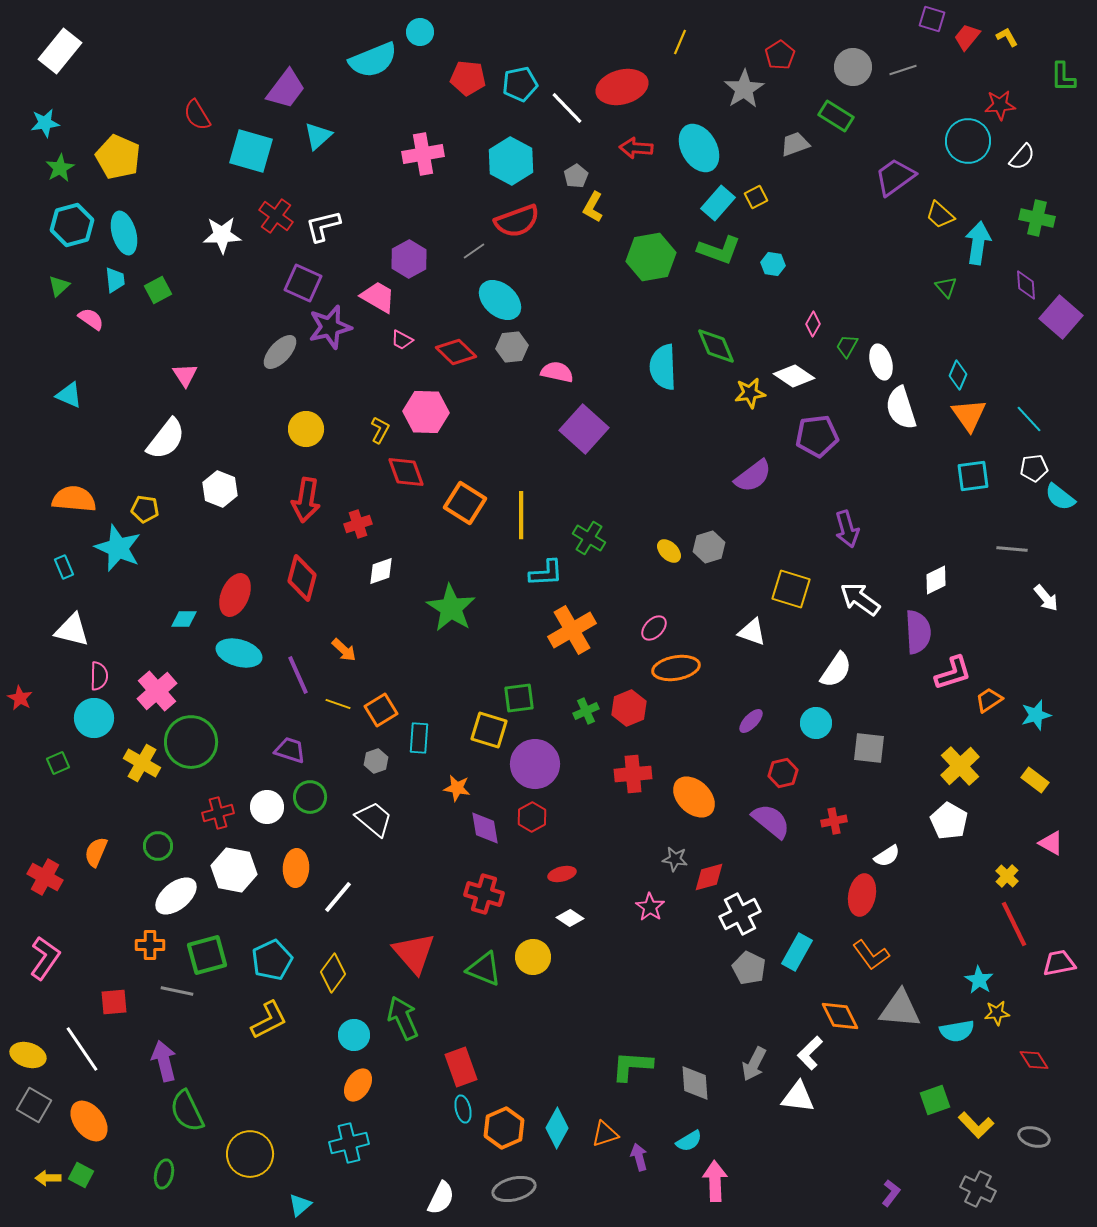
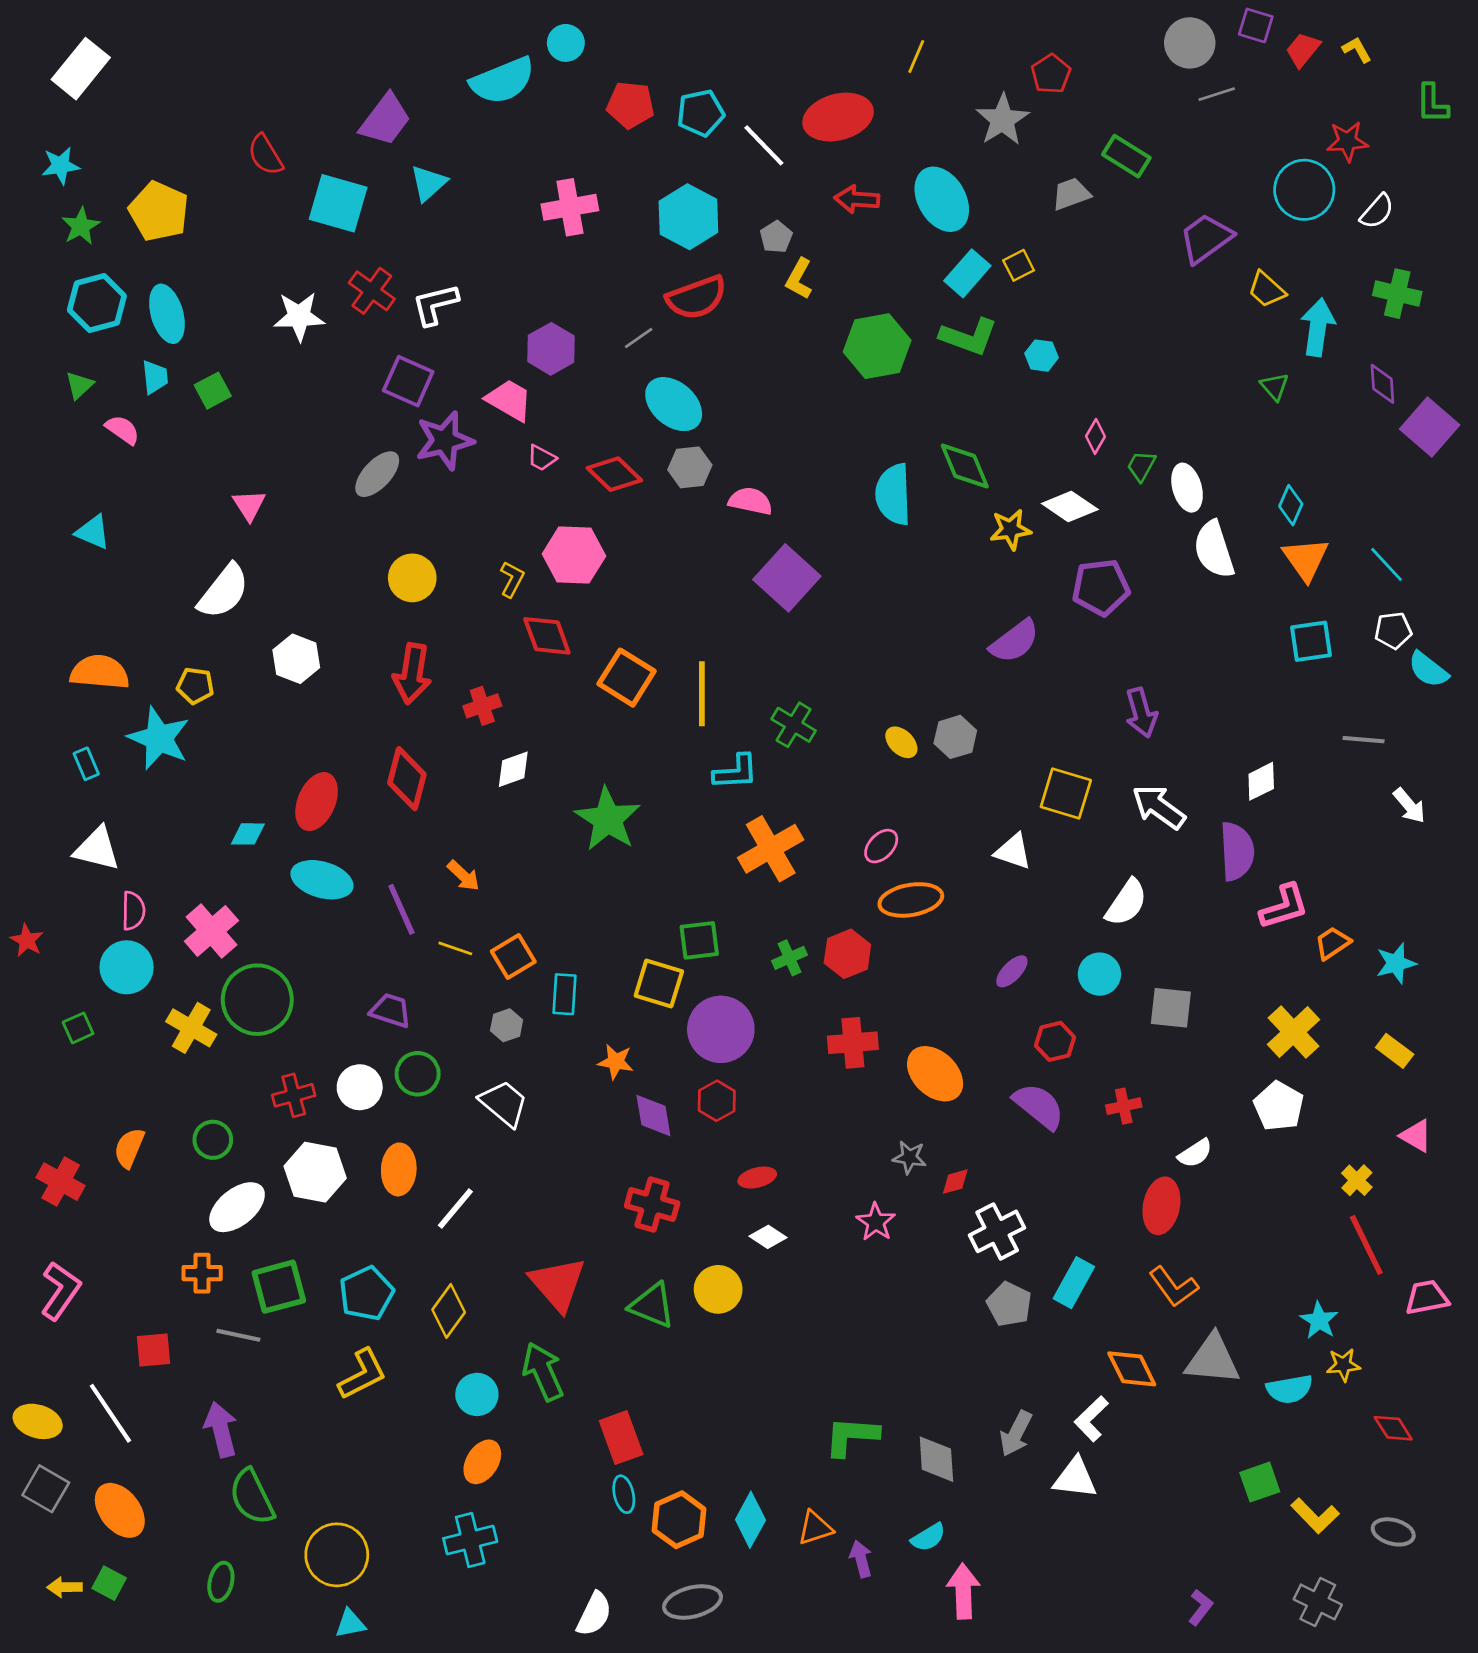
gray circle: (853, 67) -> (1190, 43), moved
red diamond: (709, 877) -> (955, 1182), size x0.7
cyan triangle: (300, 1205) -> (350, 1624), moved, turned 30

